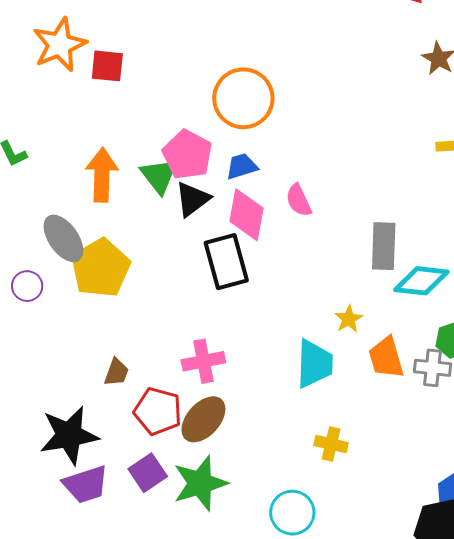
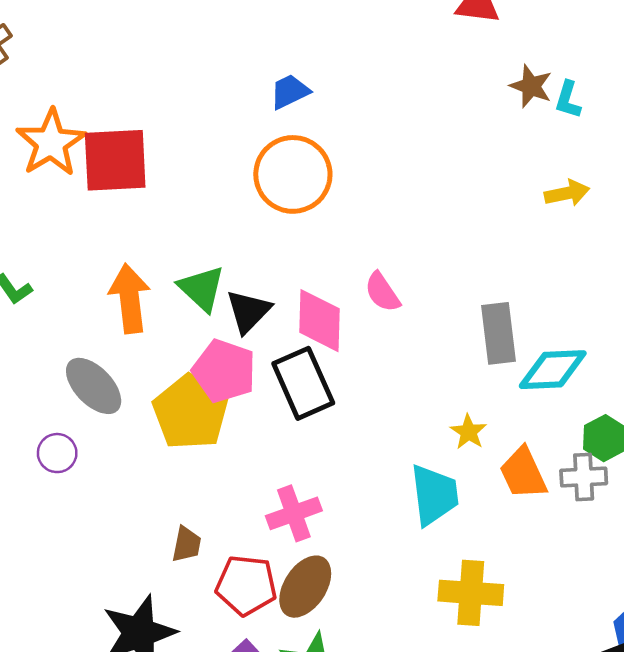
red square: (107, 66) -> (115, 160), size x1.6
pink pentagon: (187, 155) -> (224, 371), moved
blue trapezoid: (242, 166) -> (290, 92), moved
yellow pentagon: (101, 268) -> (190, 412), moved
yellow cross: (331, 444) -> (471, 593), size x1.5

